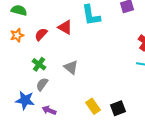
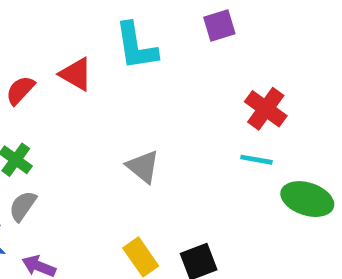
gray triangle: (71, 67) -> (143, 167), moved

